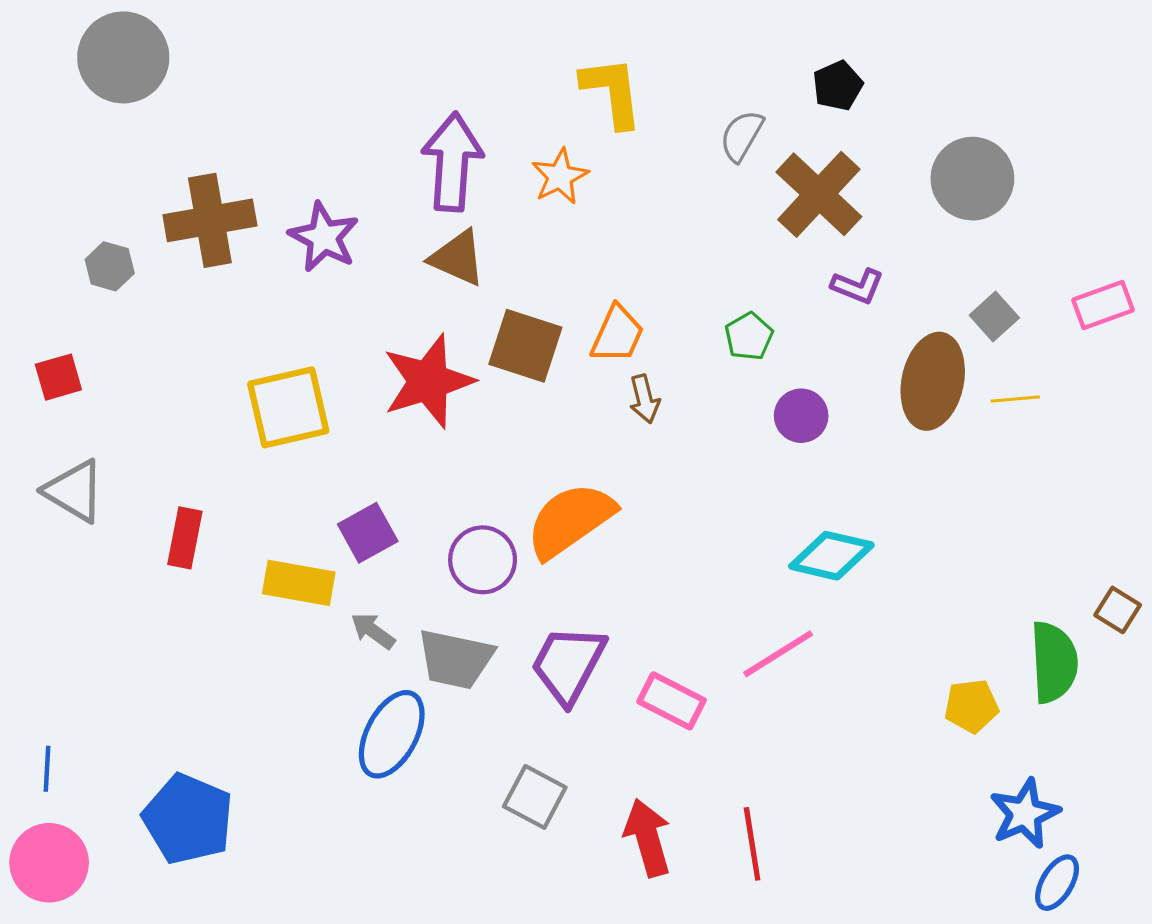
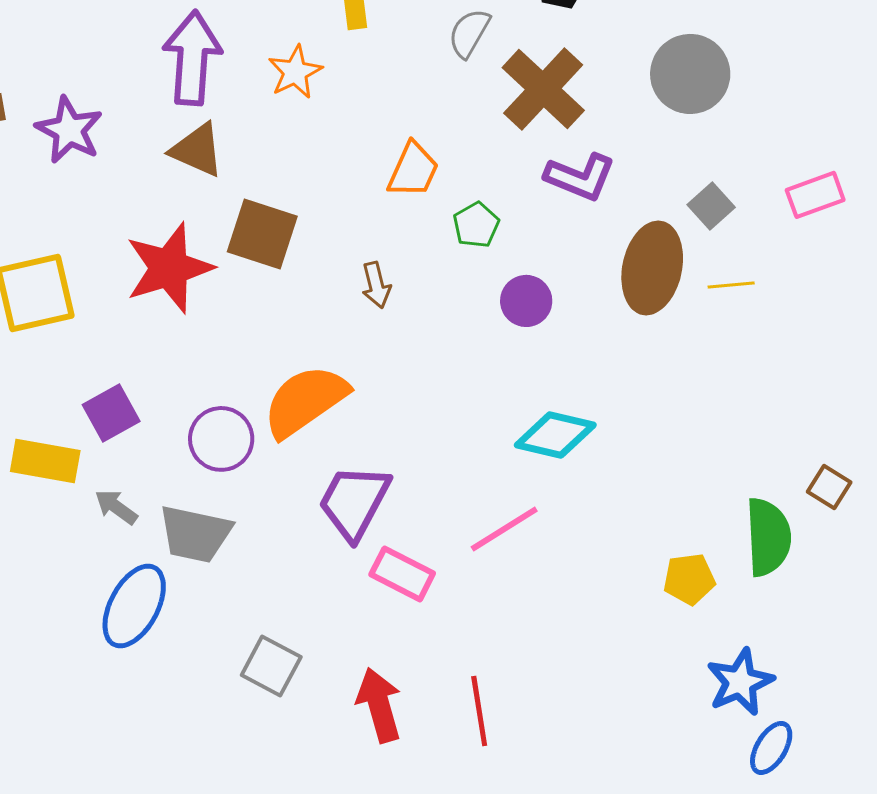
purple L-shape: (858, 286) -> (580, 177), size x1.4
orange trapezoid: (617, 334) -> (413, 170), moved
purple trapezoid: (568, 664) -> (354, 502), moved

